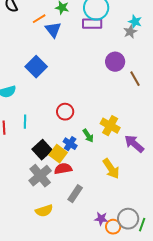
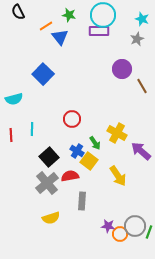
cyan star: (135, 22) -> (142, 19), moved
yellow square: (58, 154) -> (89, 161), moved
gray rectangle: (75, 194) -> (82, 201), turned -30

